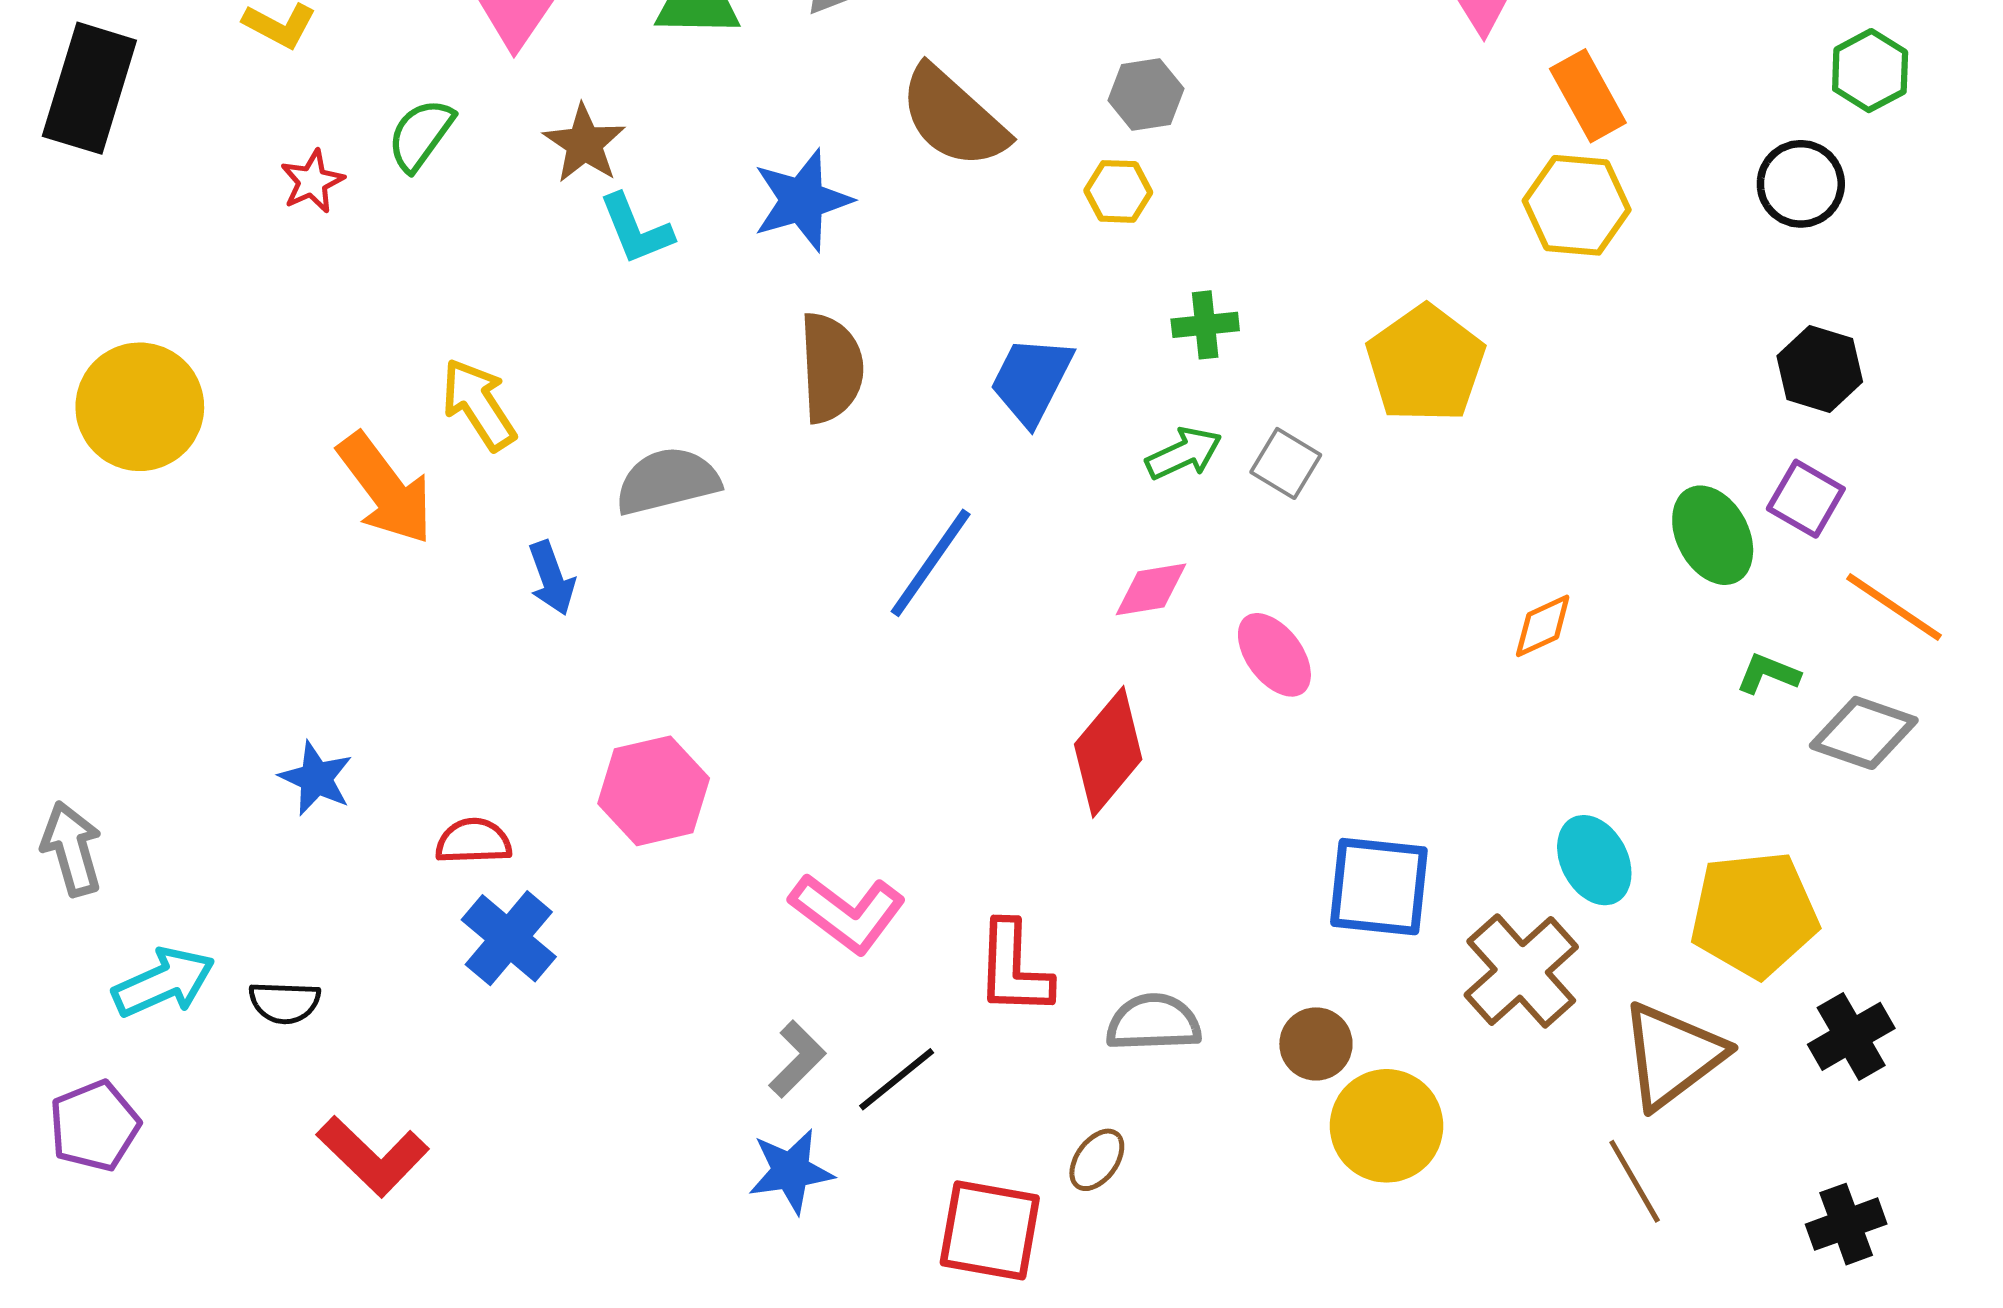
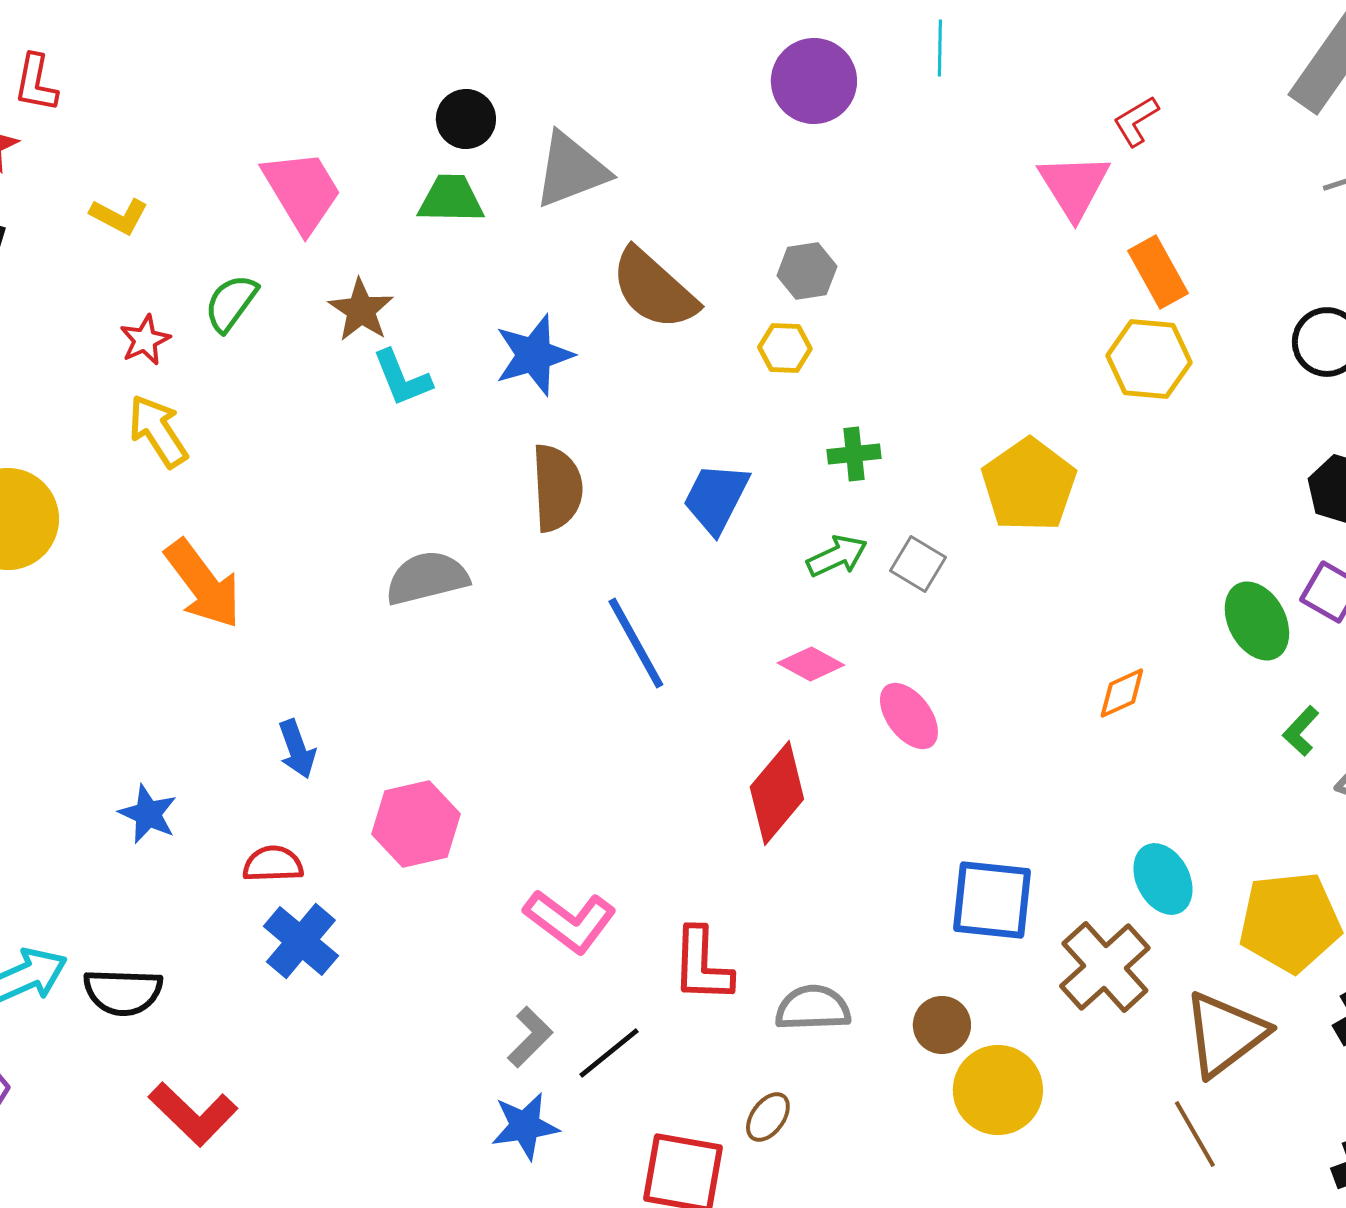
yellow arrow: (479, 404) -> (158, 431), moved
blue line: (931, 563) -> (636, 643), turned -64
blue arrow: (552, 578) -> (297, 749), moved
pink diamond: (1151, 589) -> (811, 664), turned 38
green L-shape: (1768, 674) -> (1301, 731), turned -69
black semicircle: (285, 1002) -> (123, 992), size x1.4

